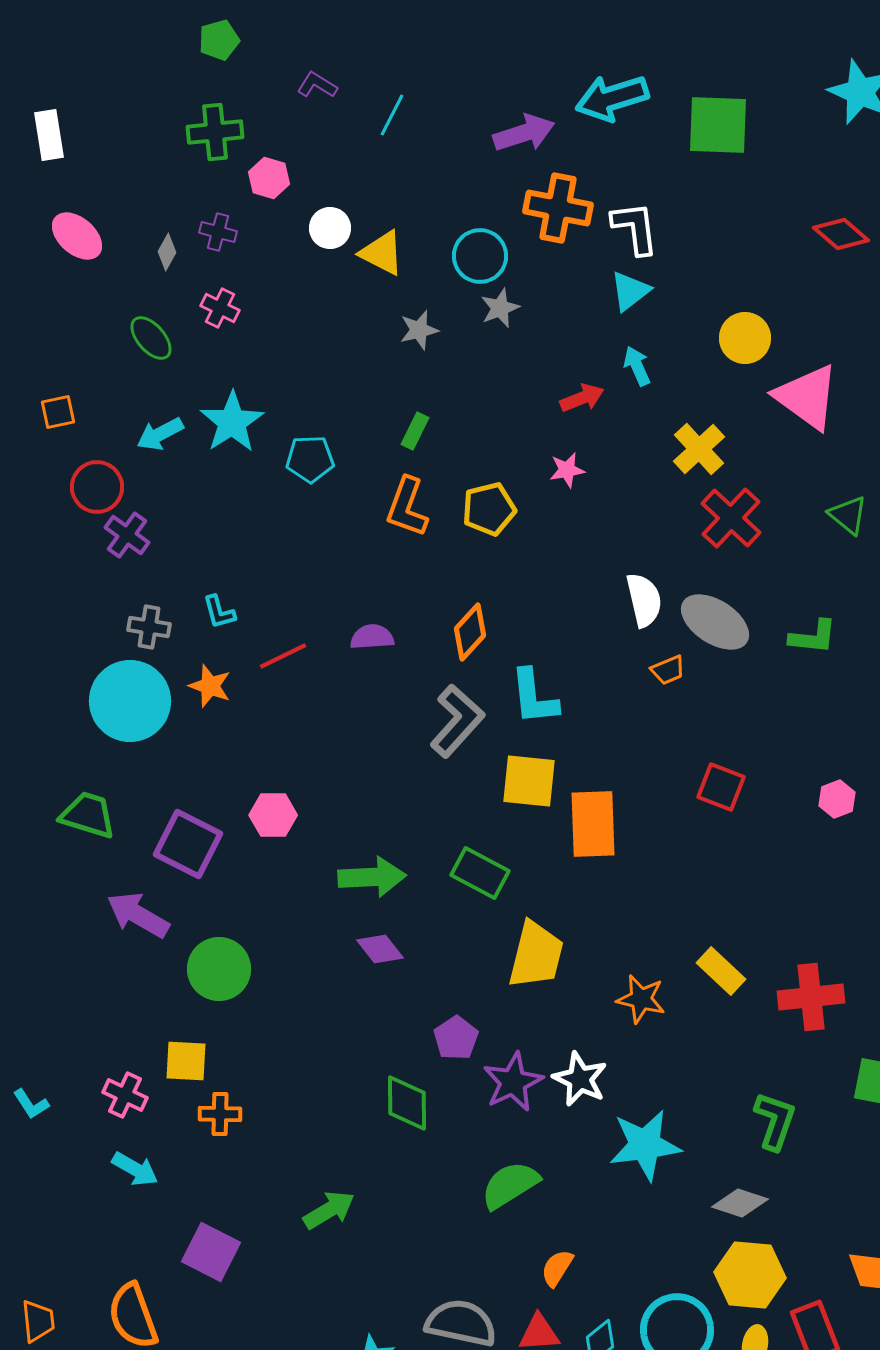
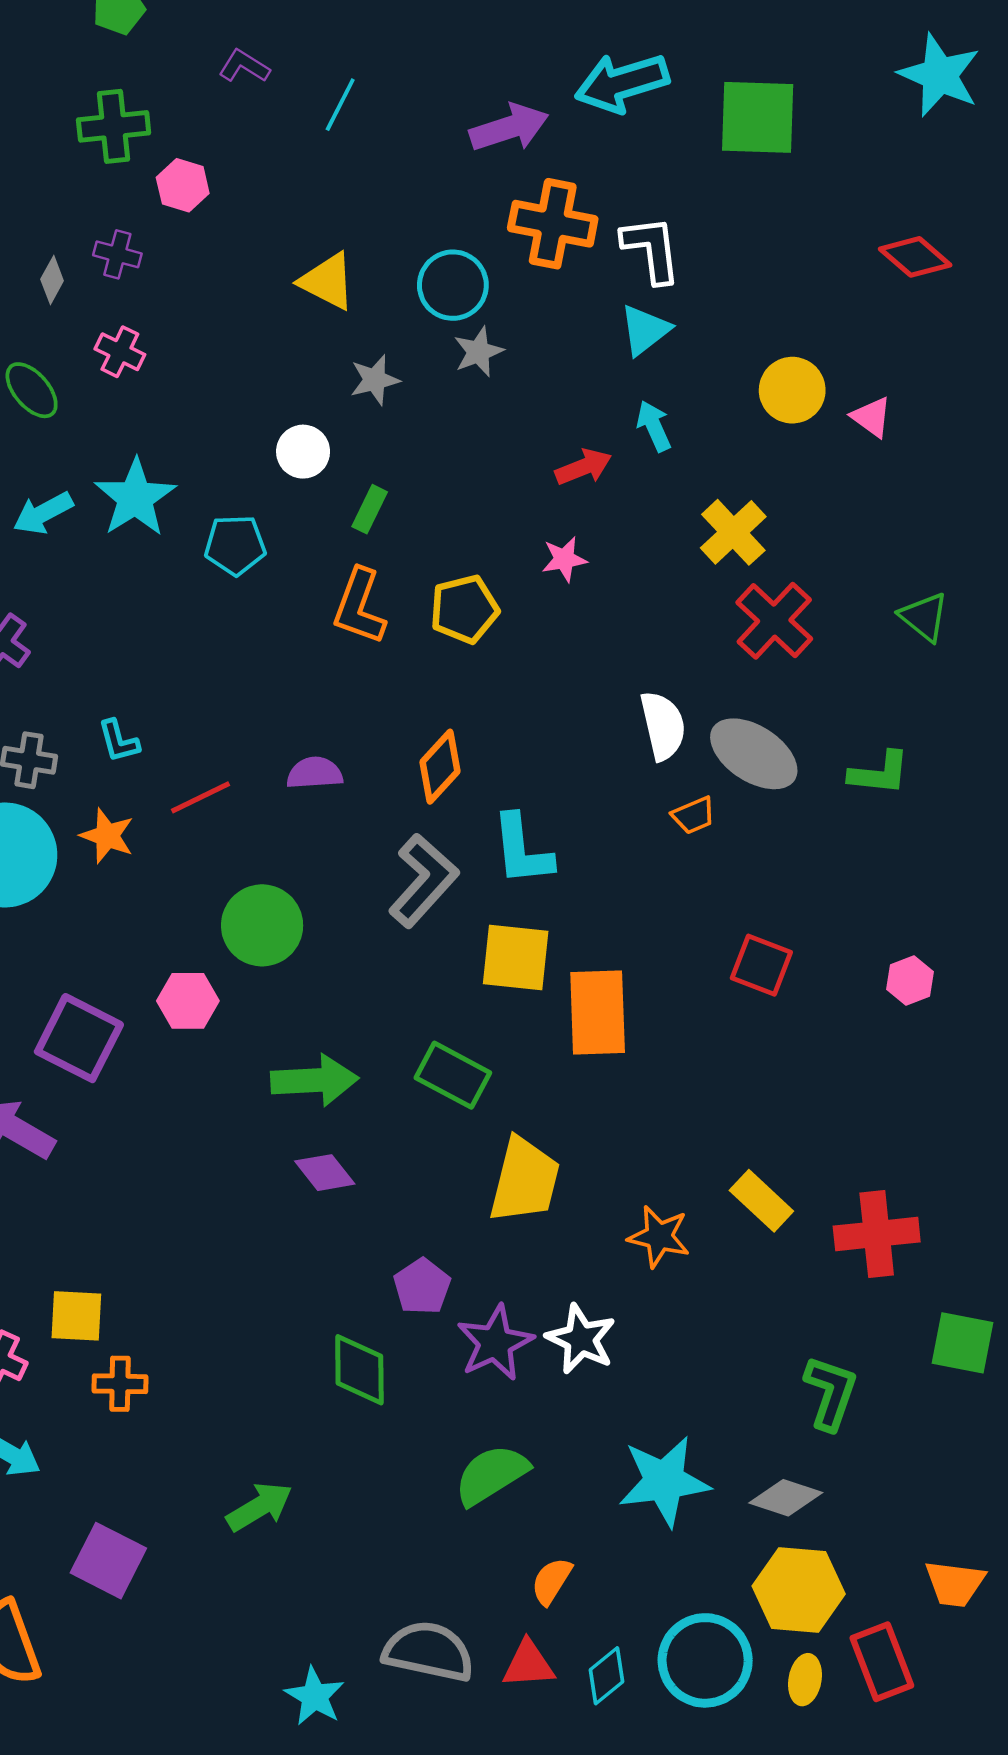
white circle: (330, 228) -> (303, 452), moved
pink triangle: (807, 397) -> (872, 417), moved, size x0.5
green circle: (219, 969) -> (262, 925), moved
cyan star: (645, 1145) -> (664, 1481), moved

